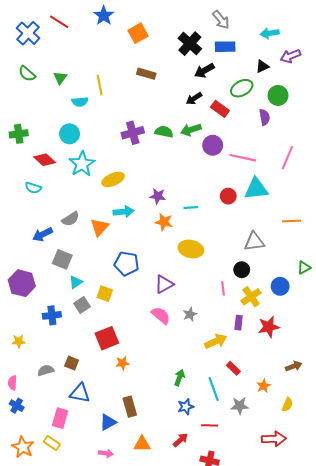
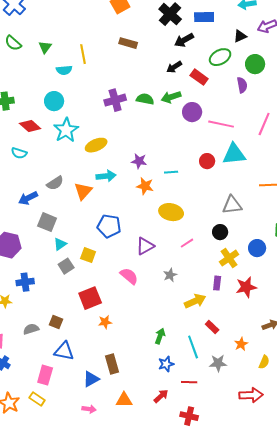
pink line: (223, 288) -> (187, 243), moved, turned 64
blue cross: (52, 315) -> (25, 282), moved
pink semicircle: (161, 315) -> (129, 276), moved

